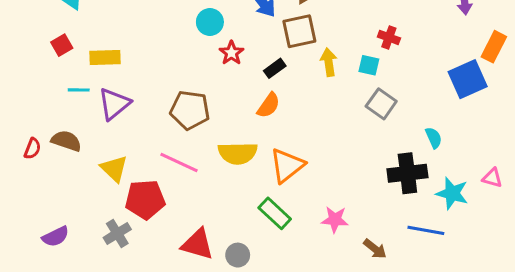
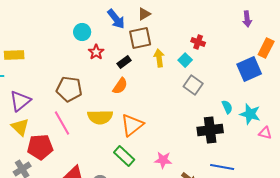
cyan square: (369, 65) -> (185, 60), turned 32
purple triangle: (114, 104) -> (20, 101), moved
pink line: (179, 162) -> (62, 123), turned 35
cyan star: (452, 193) -> (250, 114), moved

